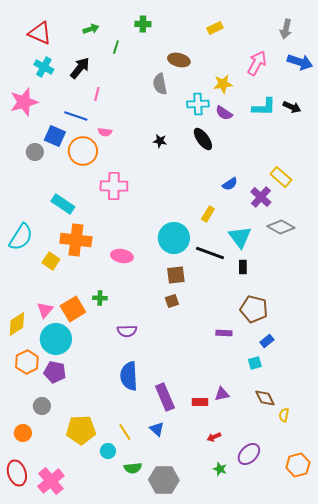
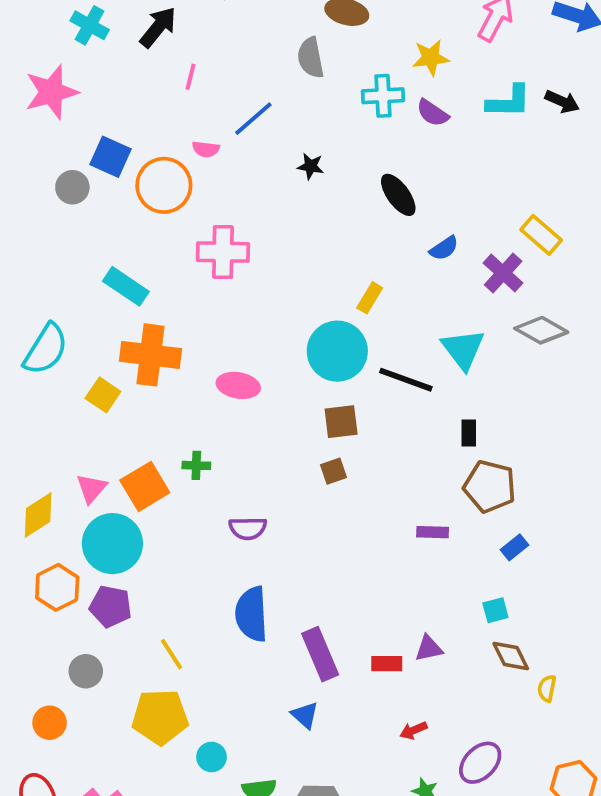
blue line: (76, 116) -> (253, 119), moved, turned -60
black ellipse: (203, 139) -> (398, 195), moved
yellow rectangle: (208, 214) -> (370, 298), moved
black rectangle: (243, 267) -> (469, 433), moved
cyan square: (255, 363) -> (495, 610), moved
yellow line: (125, 432) -> (171, 654), moved

